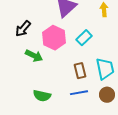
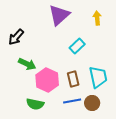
pink hexagon: (54, 38) -> (47, 80), moved
brown circle: (107, 95) -> (92, 103), moved

